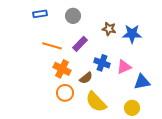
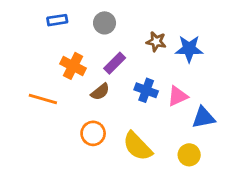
orange line: (52, 46) -> (43, 99), moved
orange cross: (62, 69) -> (73, 66), moved
brown semicircle: (86, 78) -> (100, 92), moved

